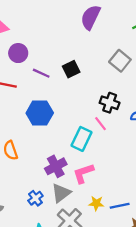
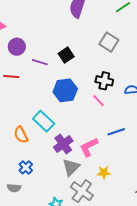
blue hexagon: (40, 113) -> (65, 90), moved
cyan rectangle: (82, 139) -> (44, 121), moved, turned -65
blue cross: (35, 198) -> (26, 167), moved
blue line: (120, 206) -> (116, 132), moved

